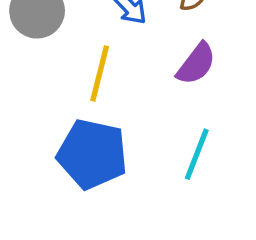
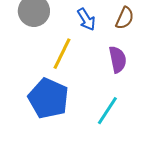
purple semicircle: (196, 64) -> (118, 59), turned -60

